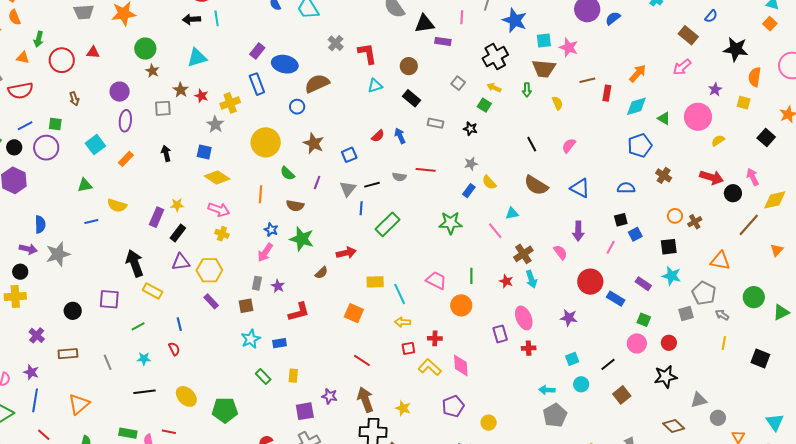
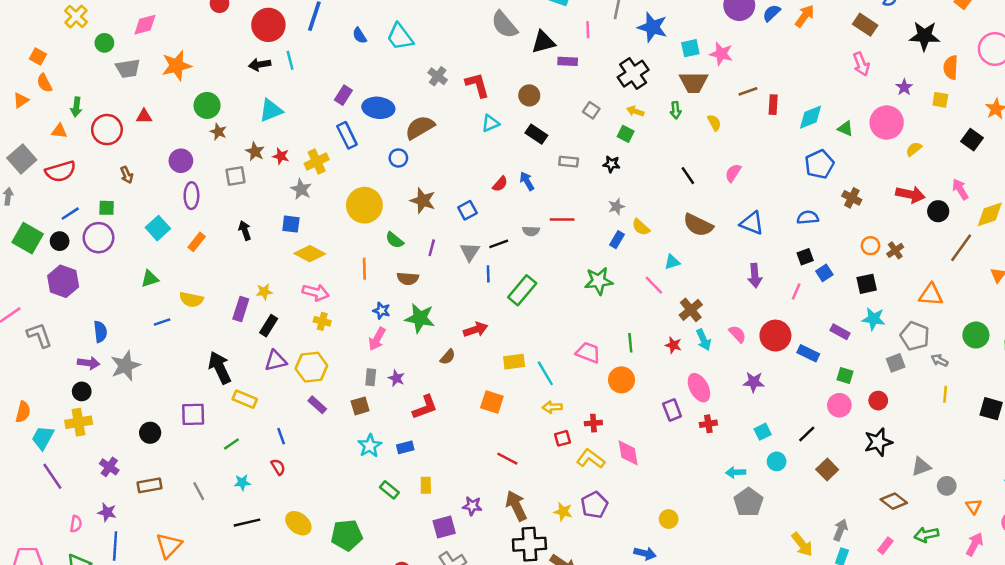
pink arrow: (682, 67) -> (861, 64), turned -66
orange arrow: (638, 73) -> (805, 16), moved
pink semicircle: (560, 252) -> (737, 334), moved
purple pentagon: (453, 406) -> (594, 505), moved

